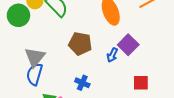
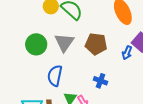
green circle: (18, 15) -> (36, 44), moved
gray triangle: (35, 57) -> (64, 42), moved

